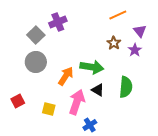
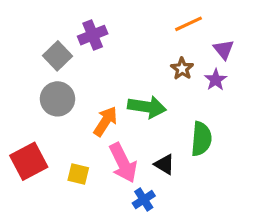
black triangle: (98, 90) -> (165, 164), moved
red square: (18, 101) -> (29, 161), size x1.6
pink arrow: (77, 102) -> (123, 163), turned 135

